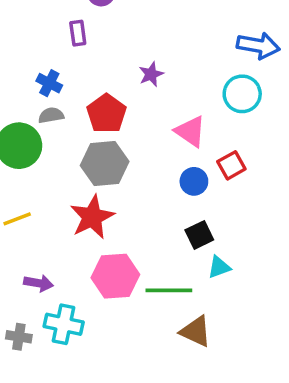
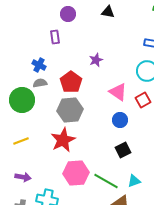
red square: (231, 165) -> (143, 100), moved
cyan triangle: (219, 267) -> (134, 181), moved
purple arrow: (39, 283) -> (23, 177), moved
green line: (169, 290) -> (106, 181), turned 30

